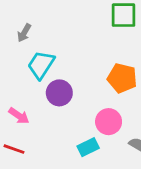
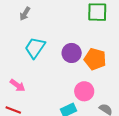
gray arrow: (24, 33) -> (25, 14), moved
purple circle: (59, 93) -> (72, 53), moved

